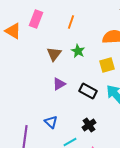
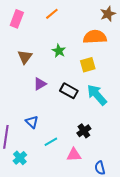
orange line: (71, 22) -> (52, 14), moved, turned 32
brown triangle: (54, 54) -> (25, 57), moved
black cross: (89, 125) -> (84, 131), moved

